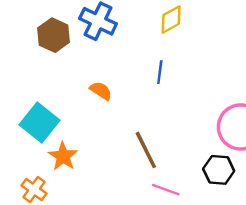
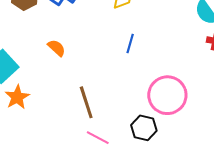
blue line: (160, 72) -> (130, 44), moved

